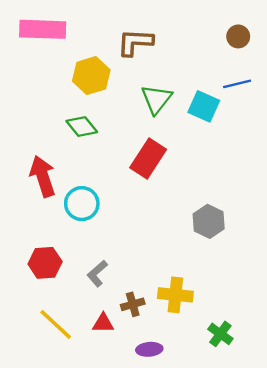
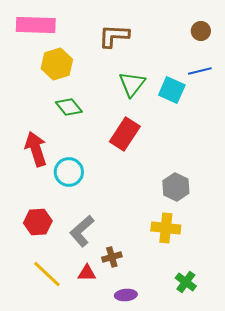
yellow hexagon: (91, 76) -> (57, 64), moved
gray L-shape: (97, 273) -> (82, 231), size x1.4
yellow cross: (175, 295) -> (166, 228), moved

